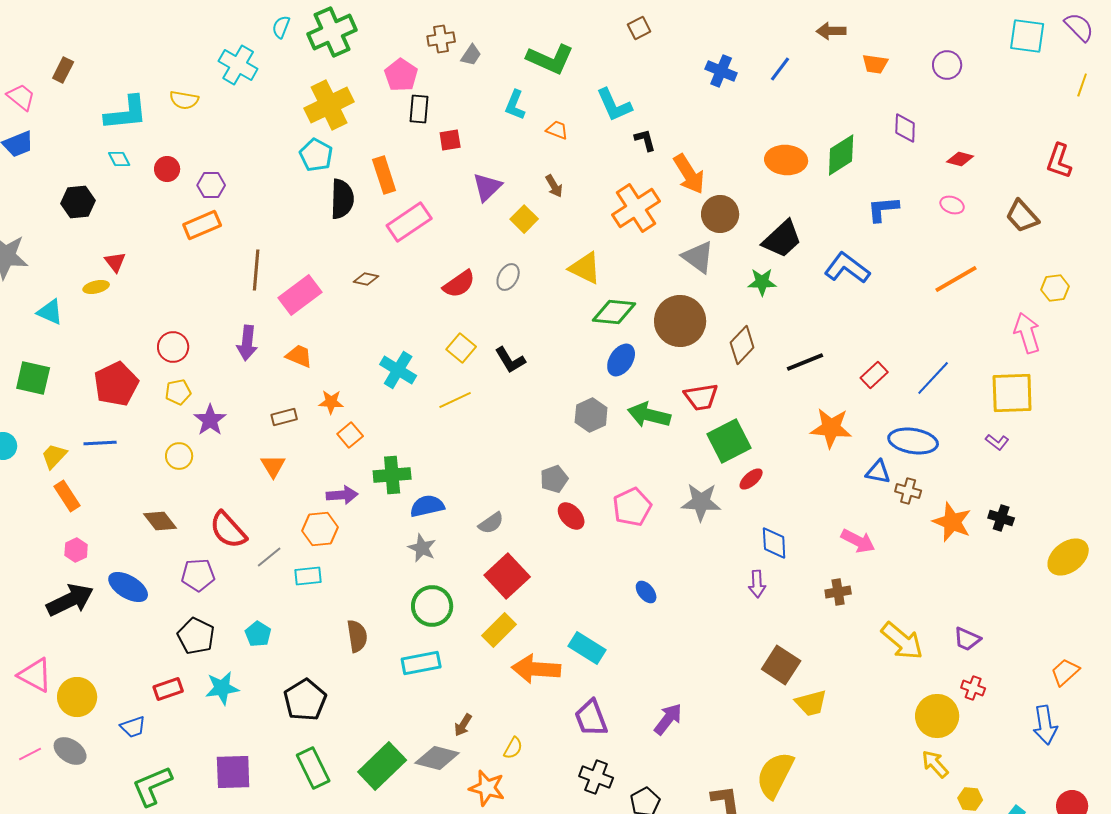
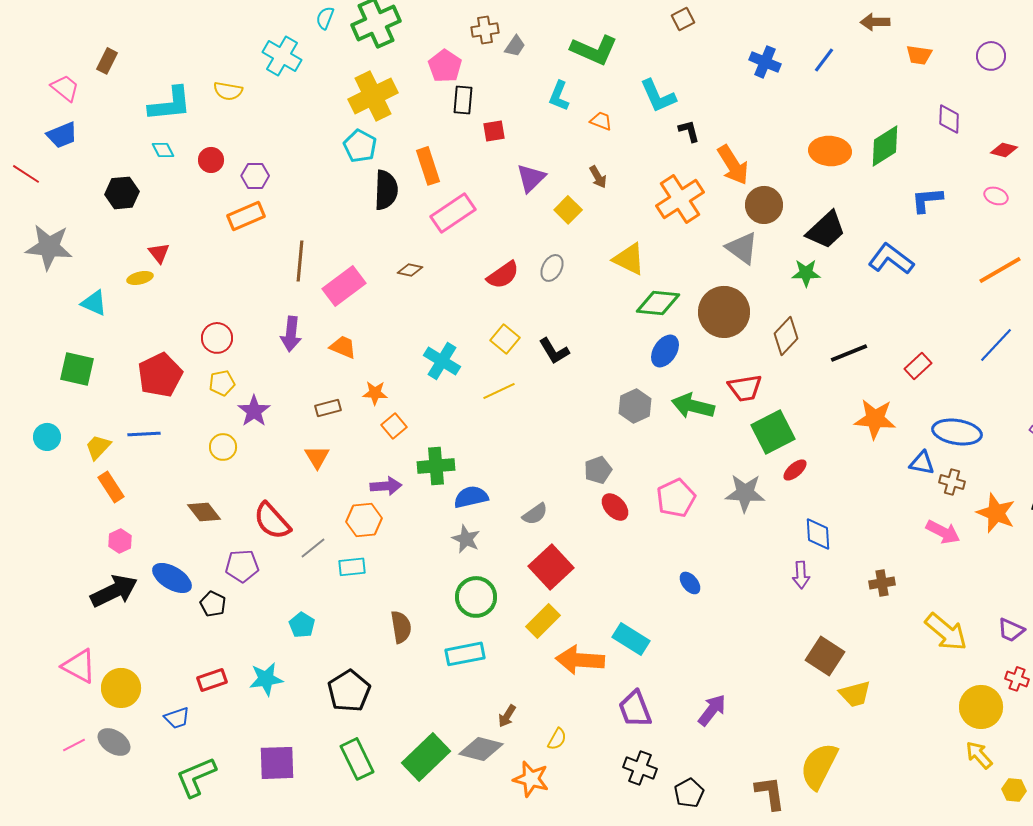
blue line: (933, 378) -> (996, 345), moved
pink arrow: (858, 541) -> (943, 532), moved
black pentagon: (196, 636) -> (213, 604), moved, size x0.7

